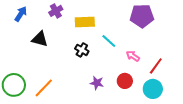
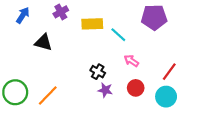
cyan line: (109, 41) -> (118, 35), moved
black cross: (82, 50) -> (98, 72), moved
pink arrow: (133, 56) -> (131, 61), moved

